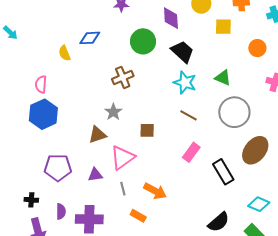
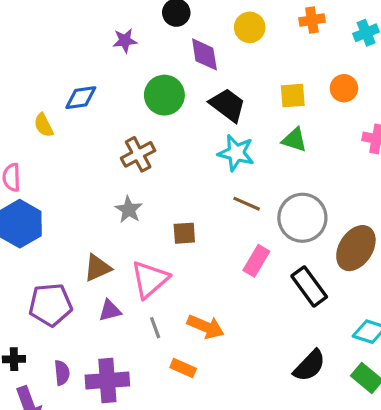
yellow square: (223, 27) -> (293, 96), moved
gray circle: (234, 112) -> (302, 218), moved
brown triangle: (97, 135) -> (97, 268), moved

